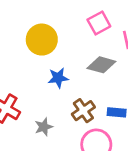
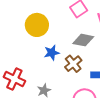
brown cross: (83, 111) -> (73, 64), moved

